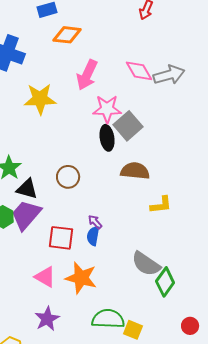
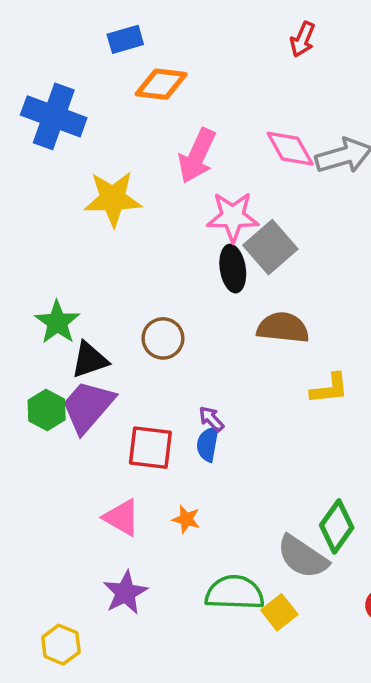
black triangle: (27, 189) -> (90, 360), turned -35
gray semicircle: (146, 264) -> (303, 557), moved
orange star: (81, 278) -> (186, 519), size x0.5
yellow square: (133, 330) -> (279, 612), turned 30

